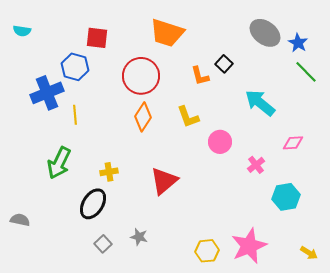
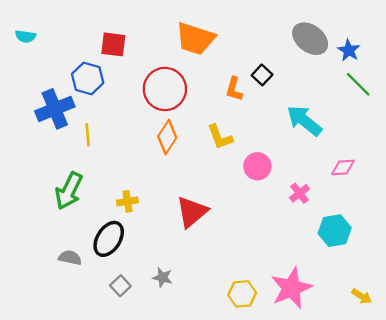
orange L-shape: (200, 76) -> (234, 89), turned 30
gray semicircle: (20, 220) -> (70, 258), moved

